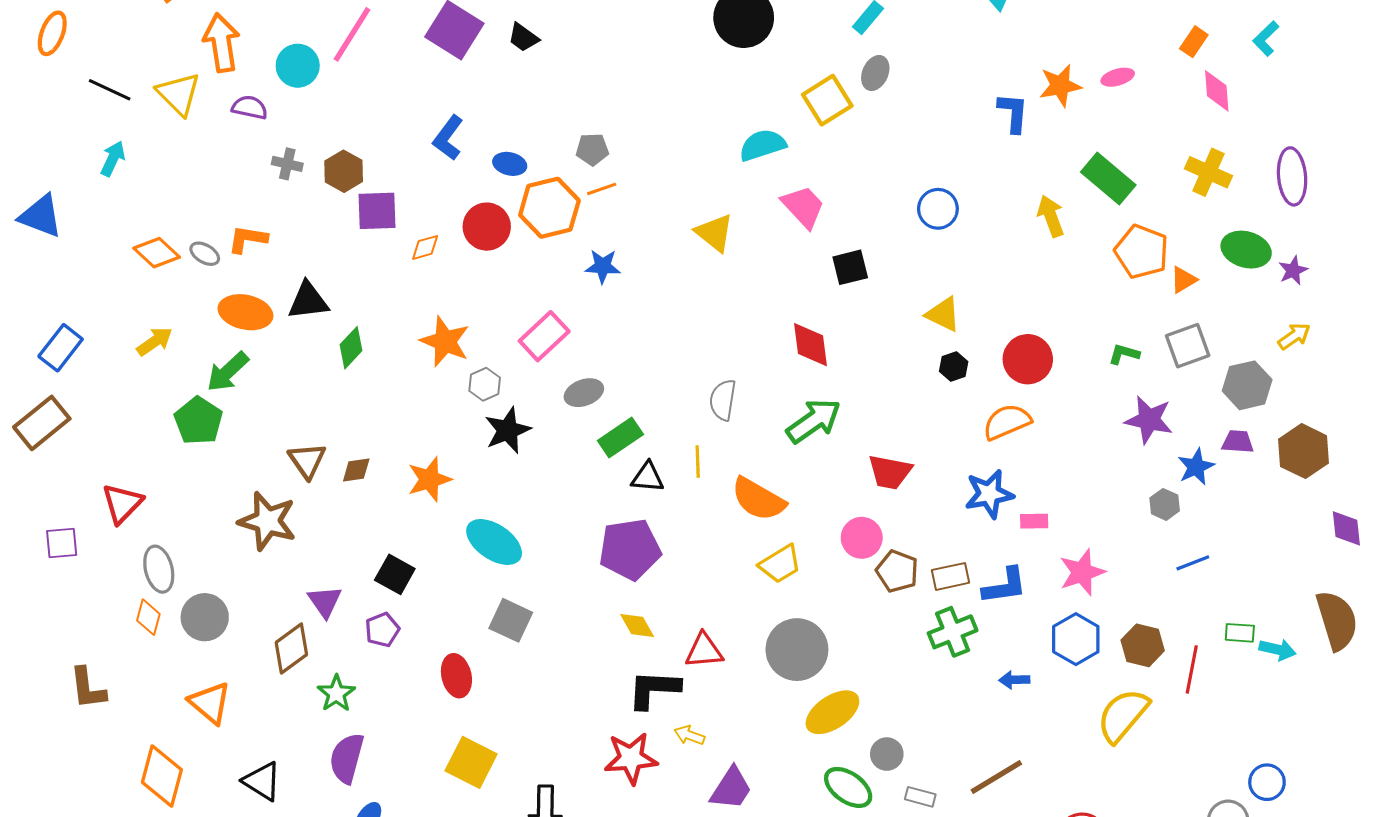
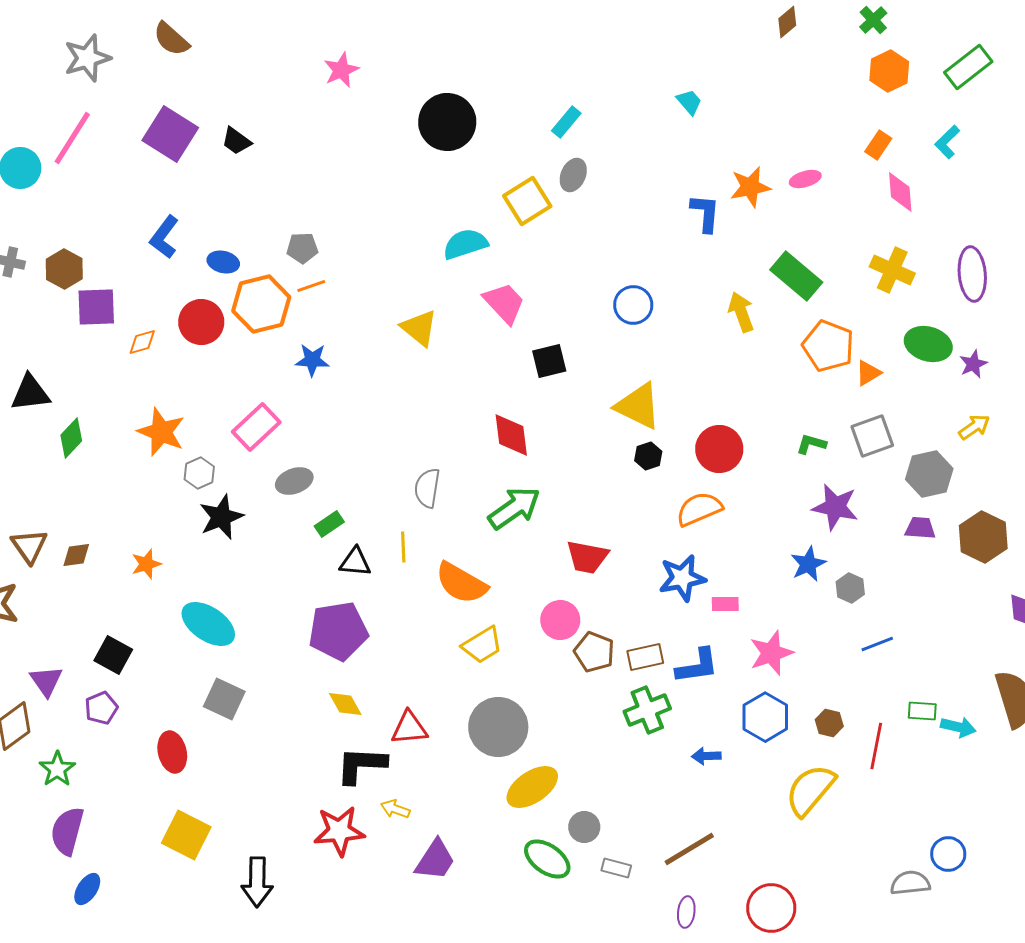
yellow triangle: (943, 314) -> (638, 406), size x1.4
green rectangle: (620, 438) -> (329, 524), size x0.7
blue star: (1196, 467) -> (808, 564), moved
orange star: (429, 479) -> (146, 564), size x0.7
brown hexagon: (1143, 645) -> (829, 723), size x0.7

